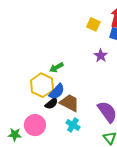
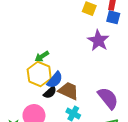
purple star: (101, 56) -> (98, 40), size x1.5
green arrow: (56, 68) -> (42, 56), moved

